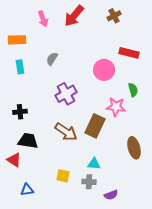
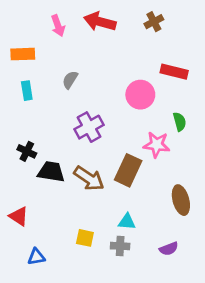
red arrow: (74, 16) -> (100, 22), turned 65
black cross: (20, 112) -> (27, 151), turned 32
black trapezoid: (28, 141) -> (51, 172), moved
purple semicircle: (111, 195) -> (169, 249), moved

